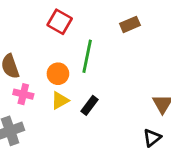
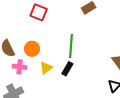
green line: (87, 56) -> (71, 46), moved
orange circle: (58, 74) -> (32, 49), moved

